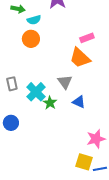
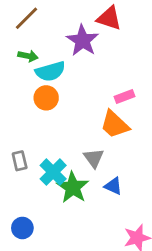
cyan semicircle: (34, 20) -> (50, 71), size x1.5
green star: (50, 103) -> (73, 187), size x1.6
blue circle: (11, 123) -> (22, 228), moved

